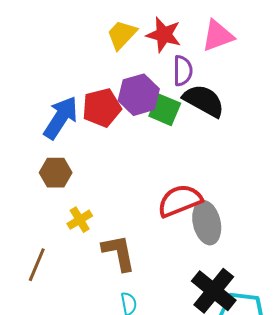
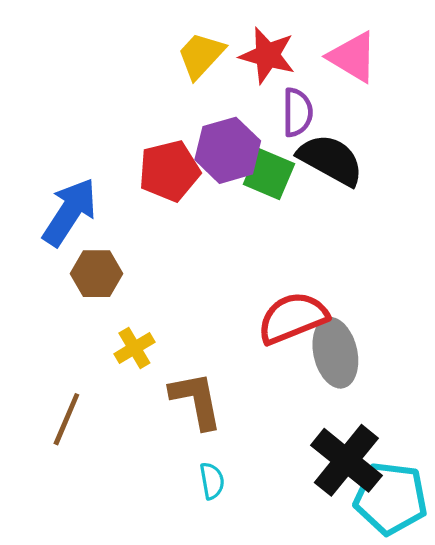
pink triangle: (218, 36) -> (353, 57), turned 51
blue arrow: (61, 118) -> (70, 212), moved

